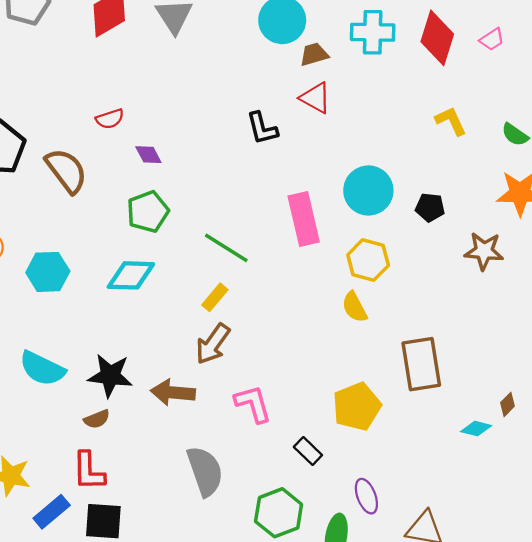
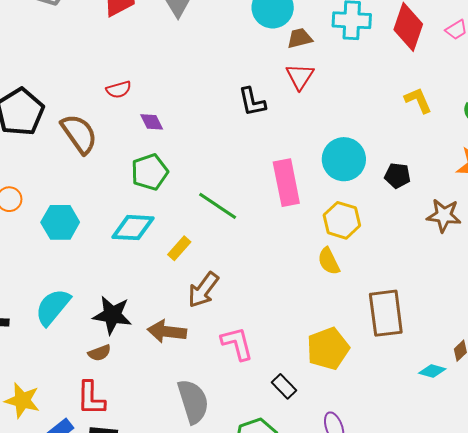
red triangle: (316, 98) -> (300, 76), turned 32
yellow rectangle: (215, 297) -> (179, 248), moved
cyan semicircle: (42, 369) -> (53, 307), turned 102

